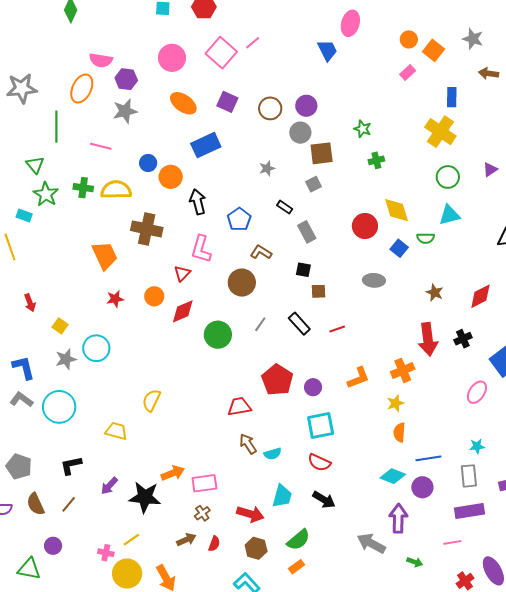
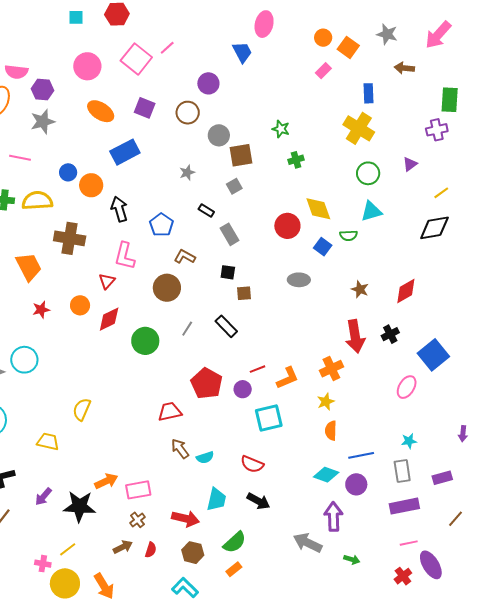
purple circle: (306, 106) -> (208, 83), moved
red line: (337, 329) -> (257, 369), moved
cyan square: (321, 425) -> (269, 418), moved
pink line: (452, 542) -> (409, 543), moved

